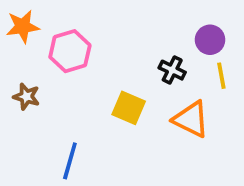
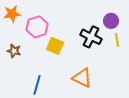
black cross: (172, 70) -> (91, 37), size x1.5
yellow square: (129, 108) -> (55, 46), moved
orange triangle: (191, 119) -> (82, 78), moved

